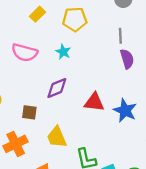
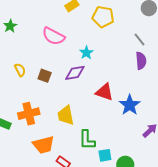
gray line: (120, 36) -> (139, 40), turned -48
cyan star: (63, 52) -> (86, 53), moved
brown square: (29, 112) -> (45, 76), moved

